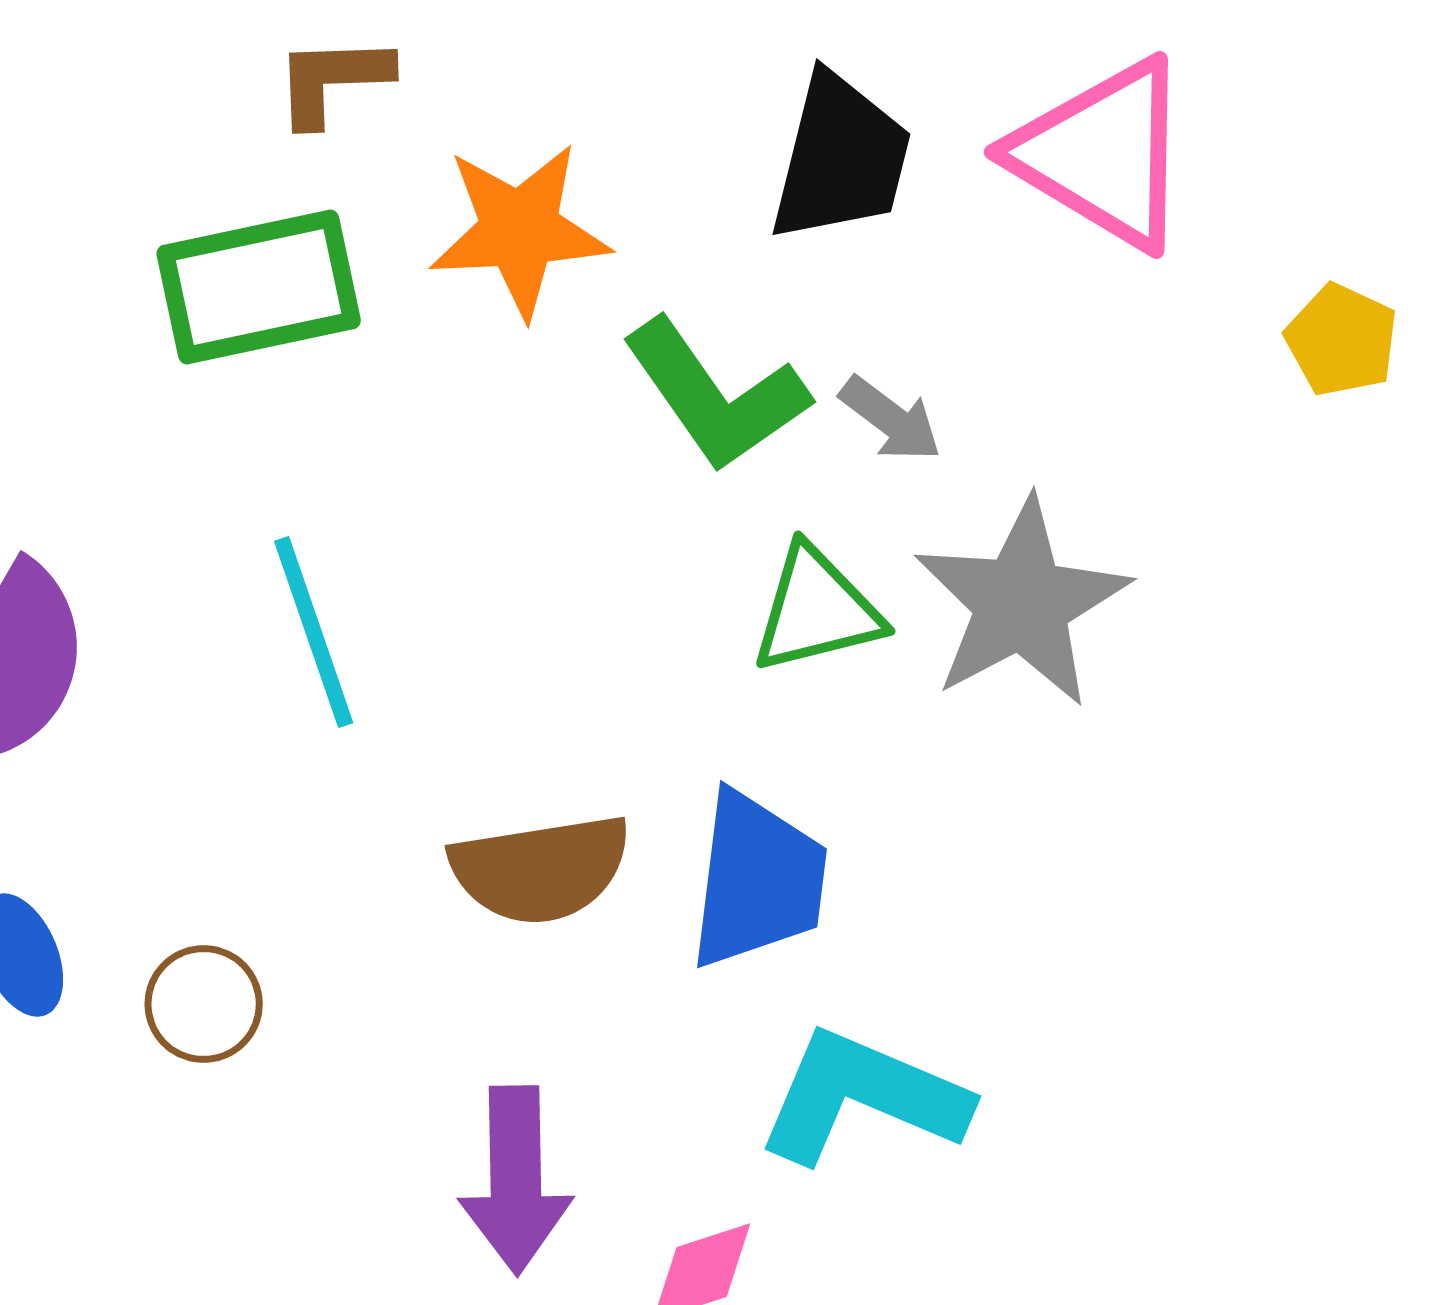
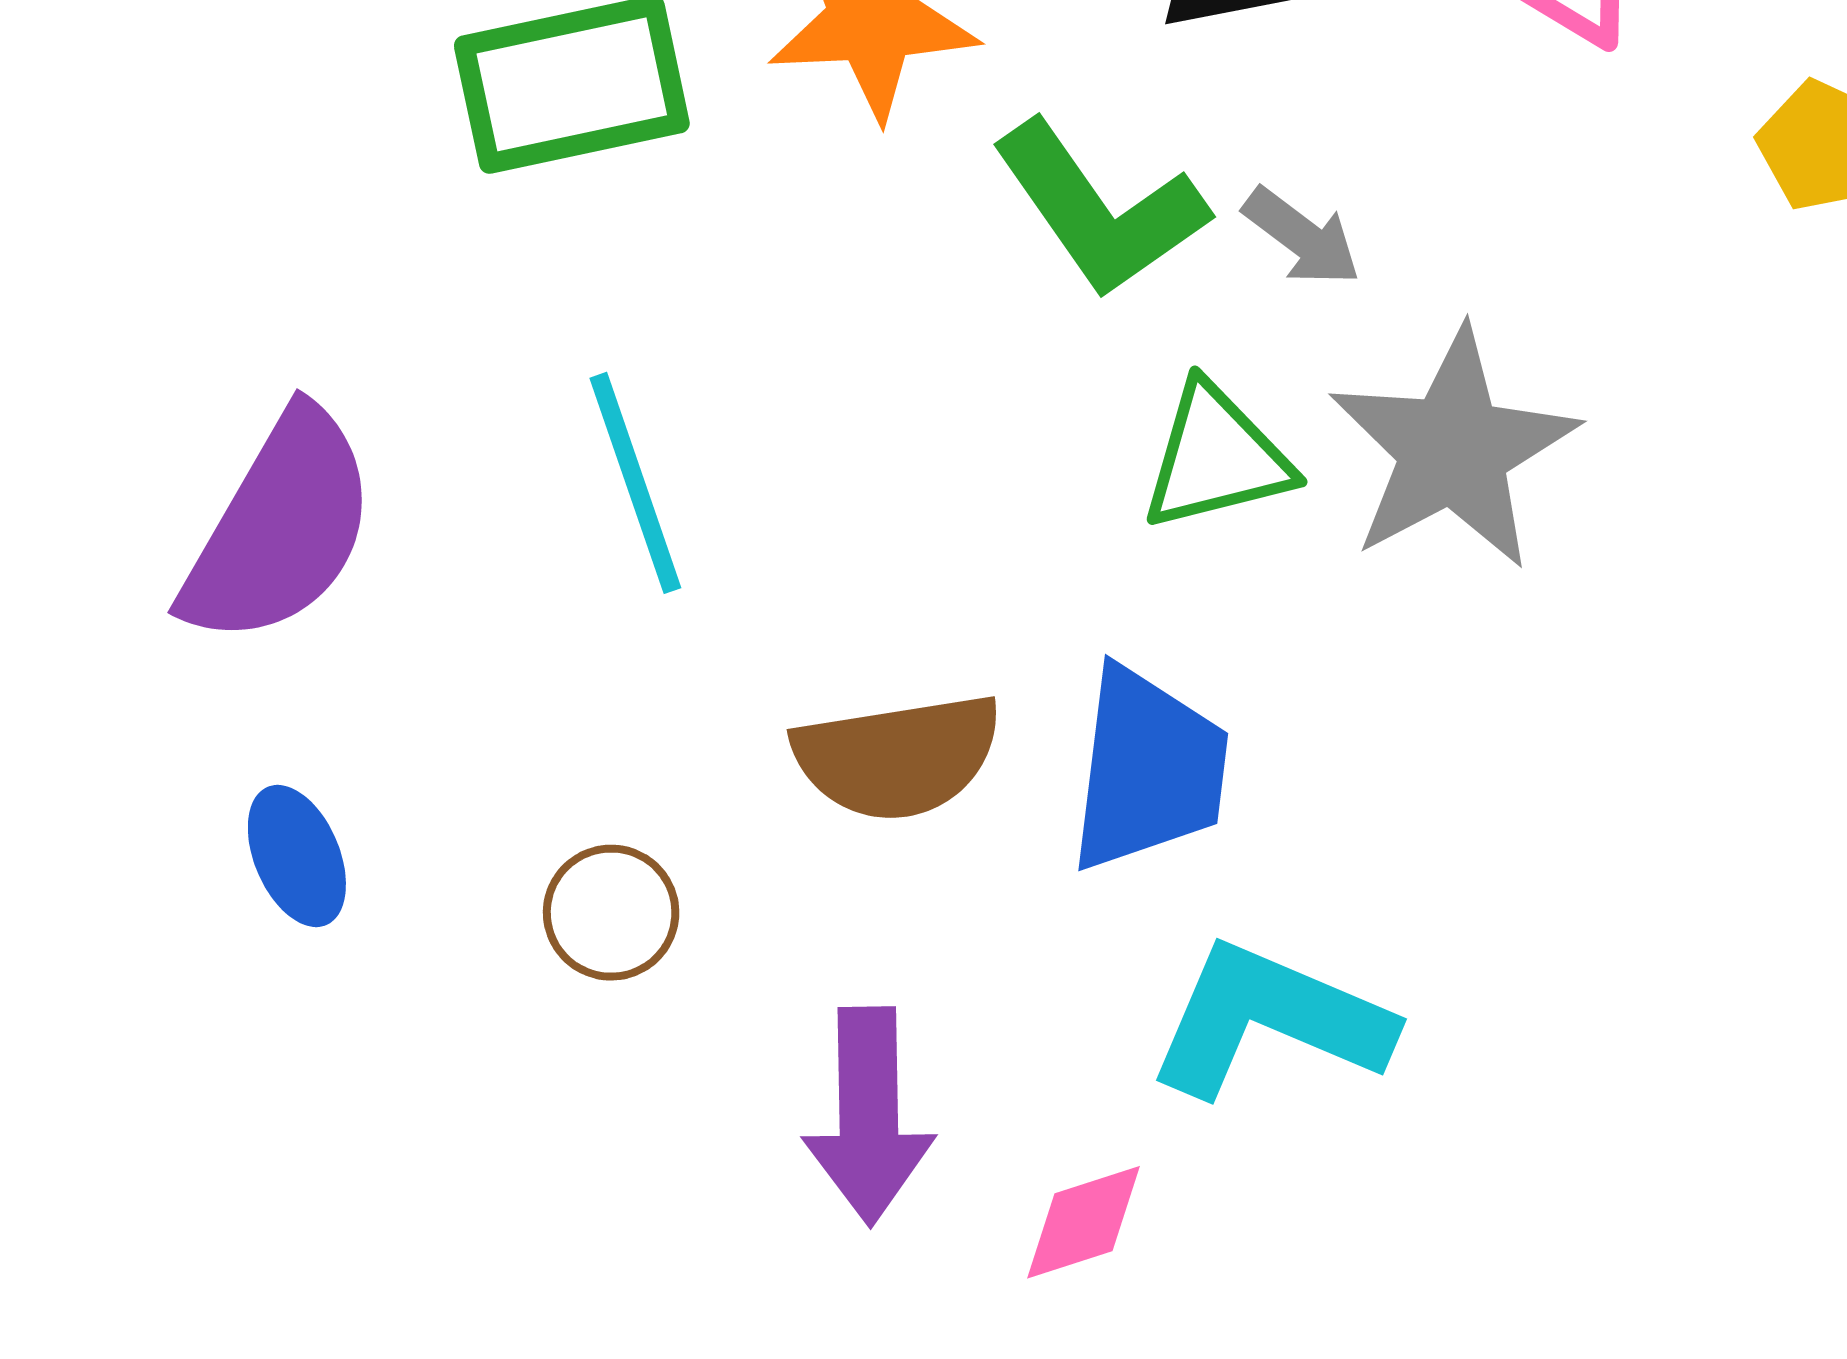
brown circle: (204, 1004) -> (611, 913), moved

